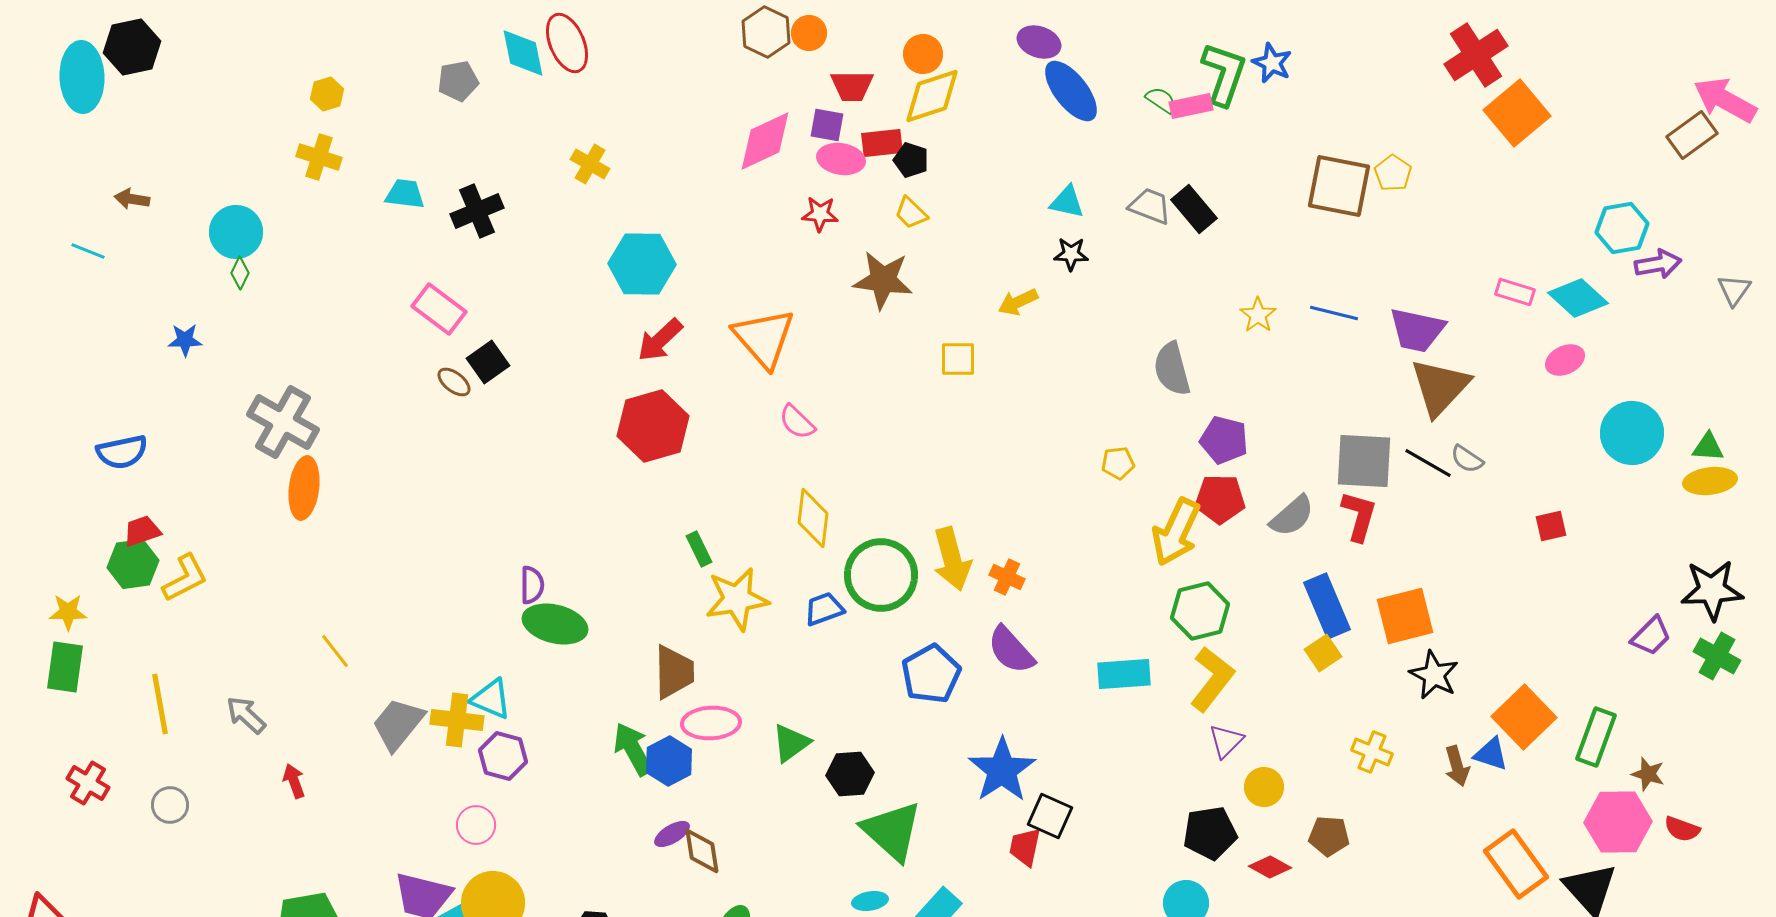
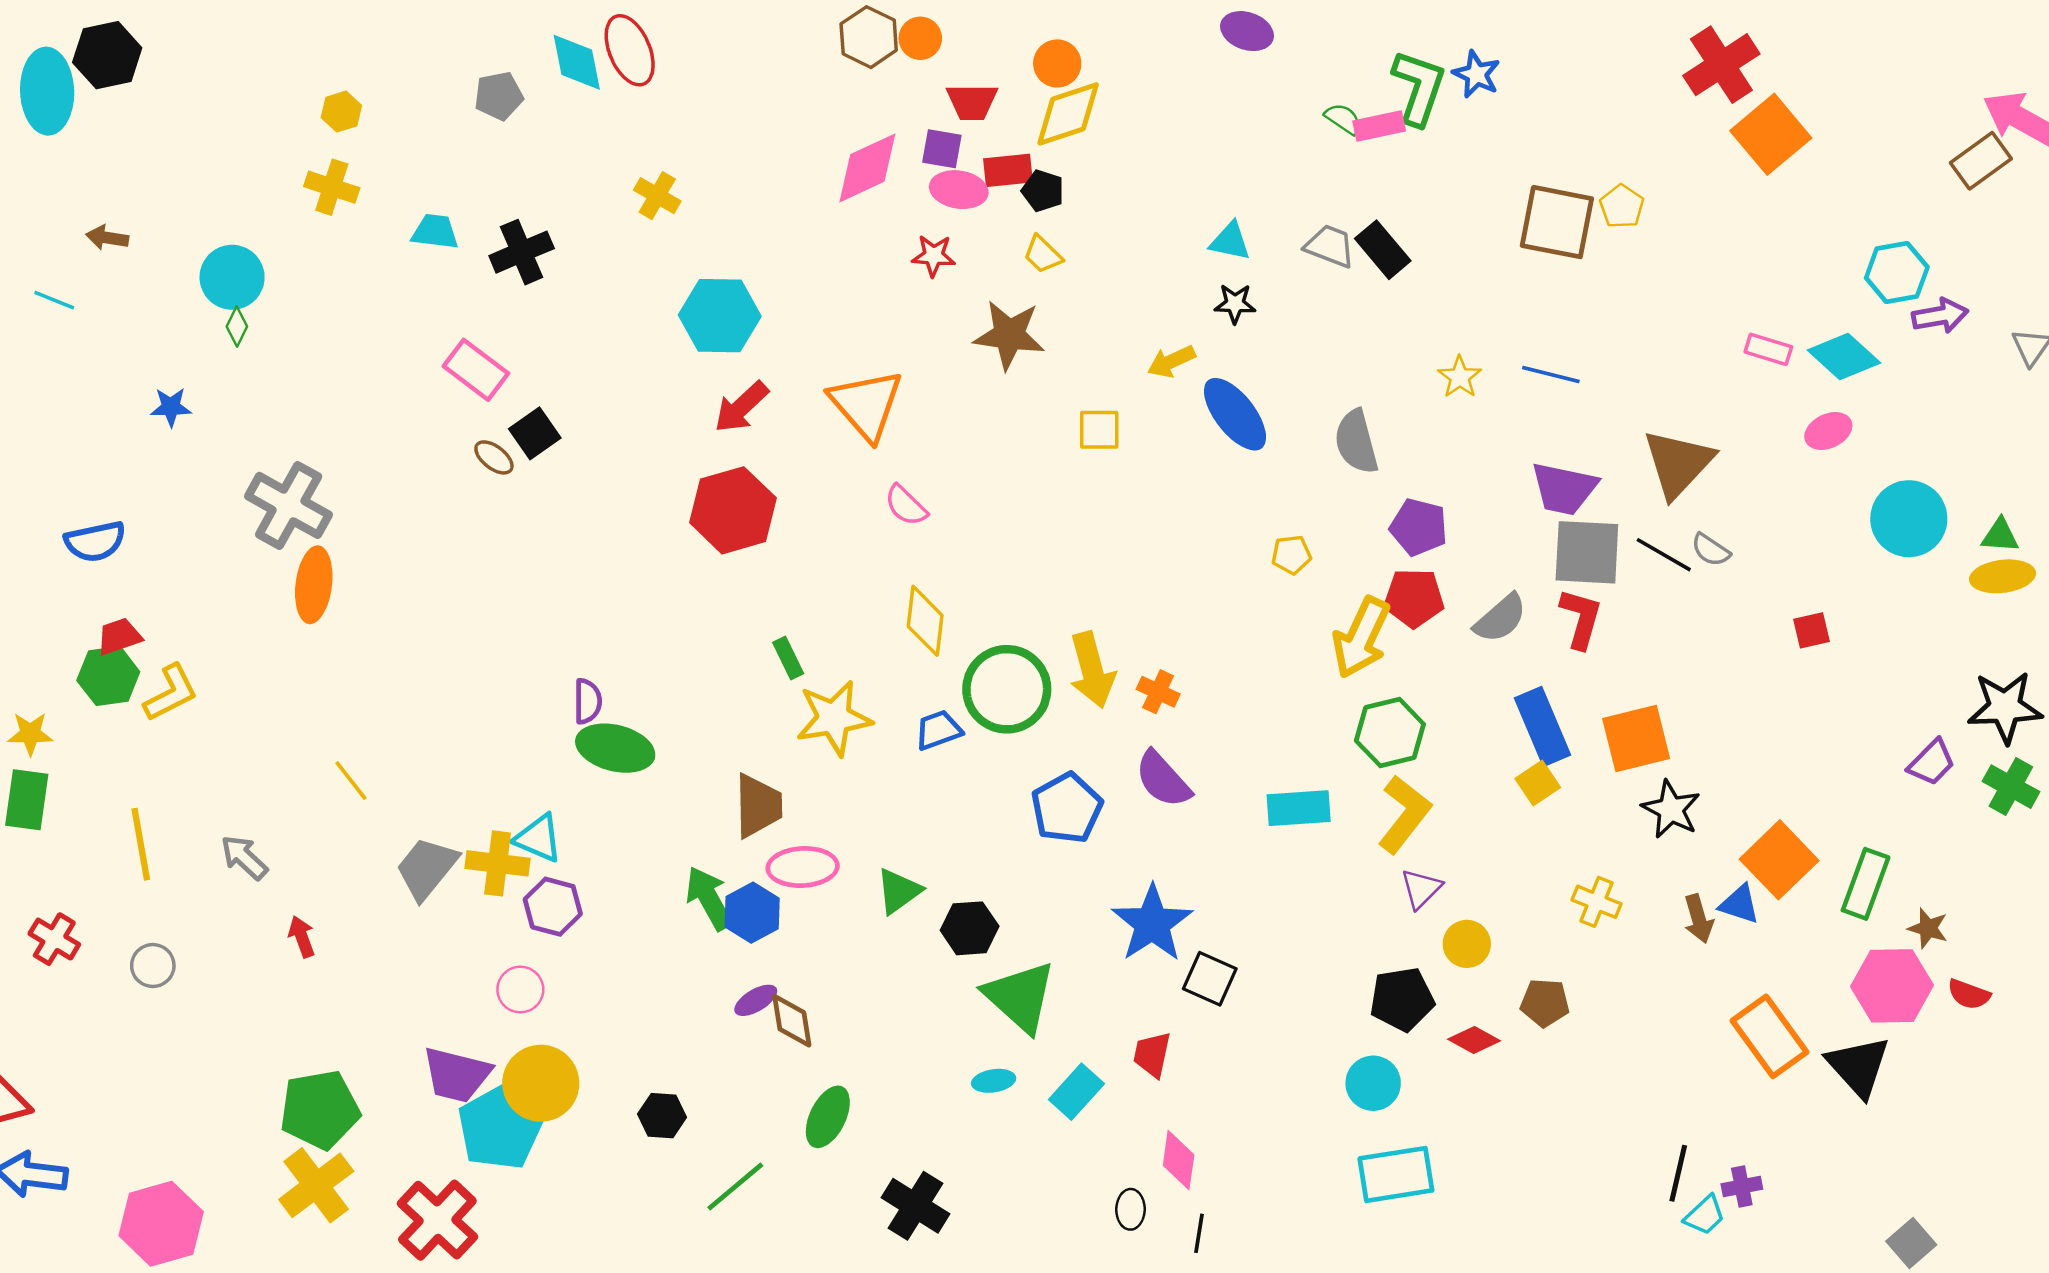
purple ellipse: (1039, 42) -> (1247, 31), moved
blue ellipse: (1071, 91) -> (1235, 414), moved
purple trapezoid: (1417, 330) -> (1564, 489), moved
red trapezoid: (1025, 847) -> (1152, 1054), moved

